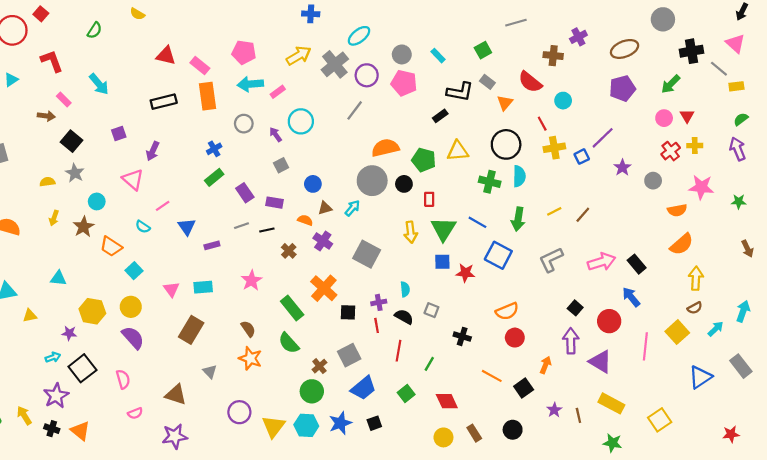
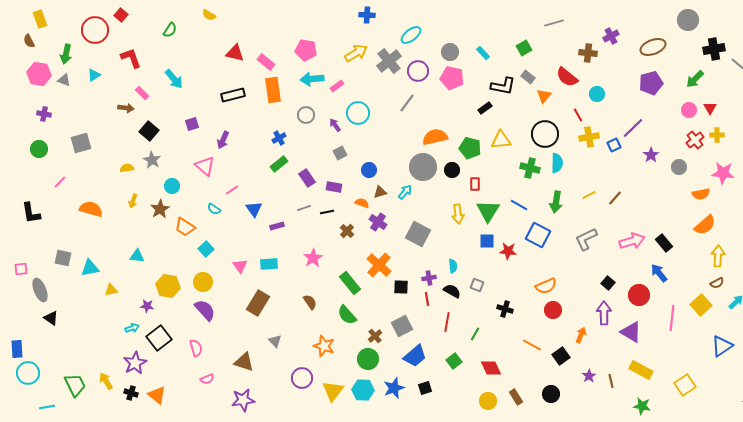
orange star: (250, 358) -> (324, 346), moved

